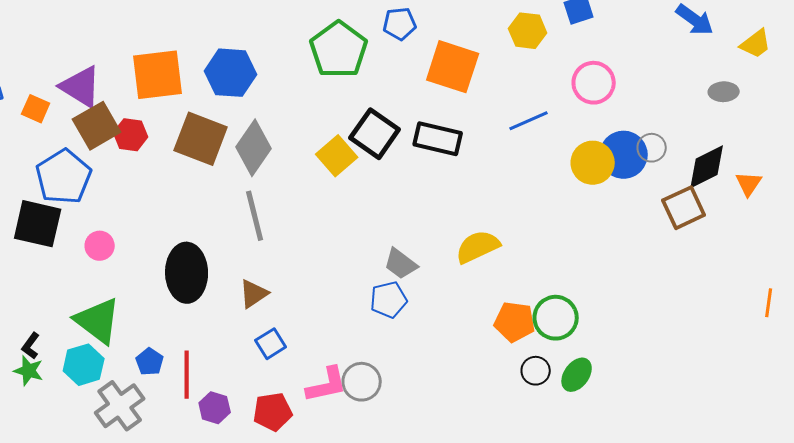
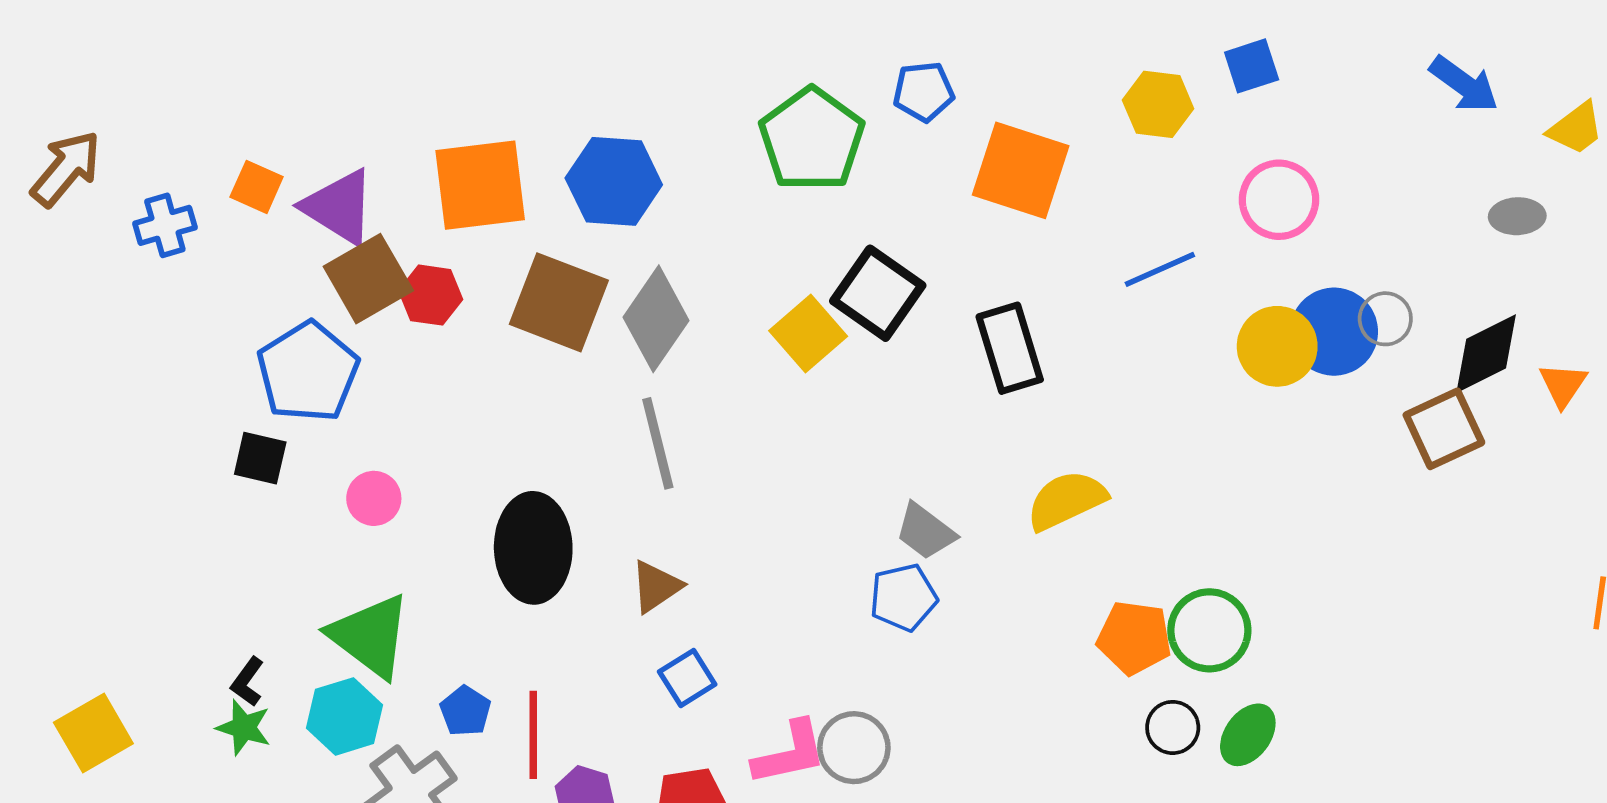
orange square: (36, 109) -> (257, 187), moved
black rectangle: (438, 139) -> (1010, 348), moved, turned 60
black square: (38, 224) -> (260, 458), size x0.6

